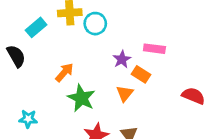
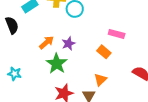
purple star: (122, 59) -> (69, 44), moved
orange triangle: (125, 94) -> (100, 80), moved

